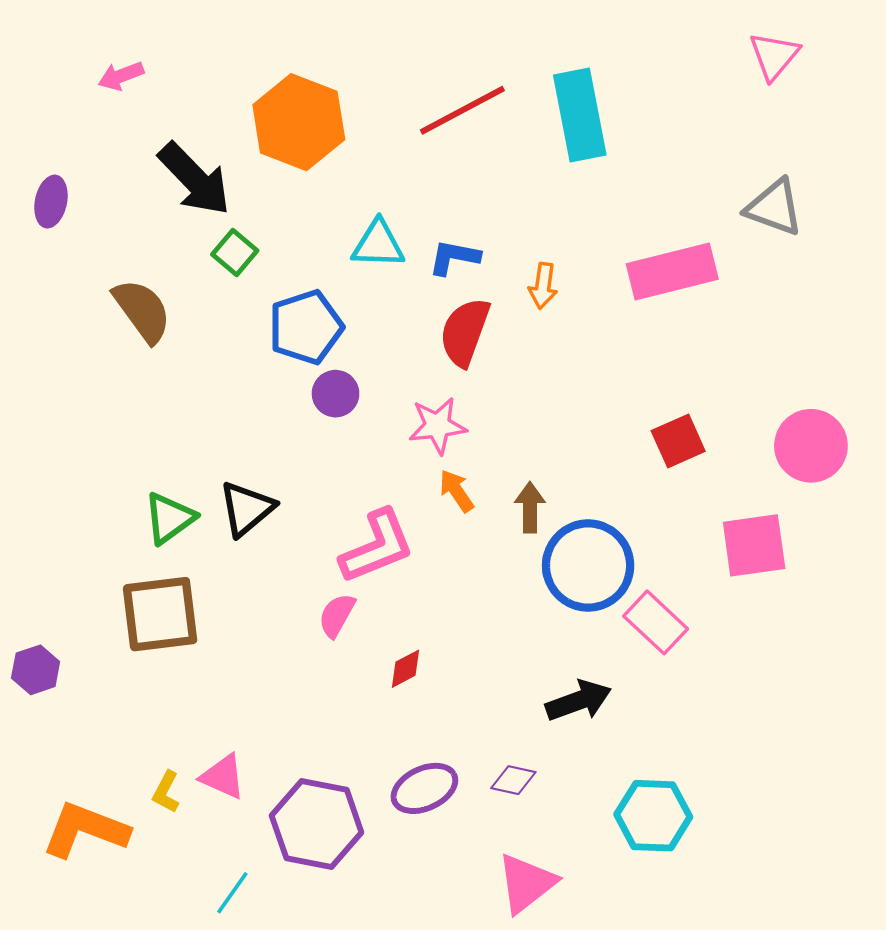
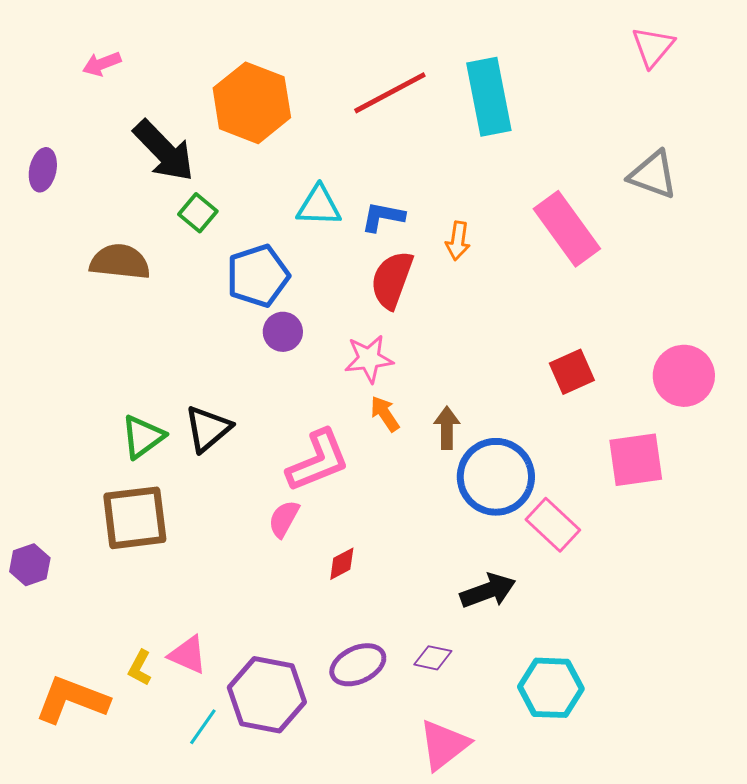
pink rectangle: (672, 271) -> (567, 229), turned 68
brown semicircle: (142, 311) -> (120, 262), turned -48
cyan line: (232, 893) -> (203, 727), moved

